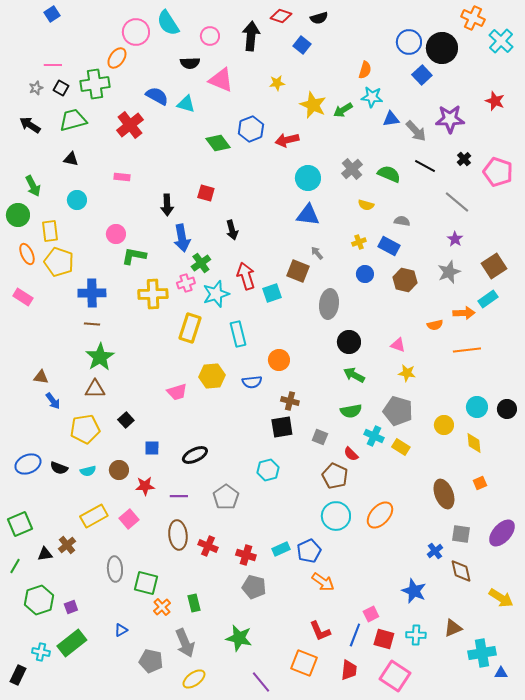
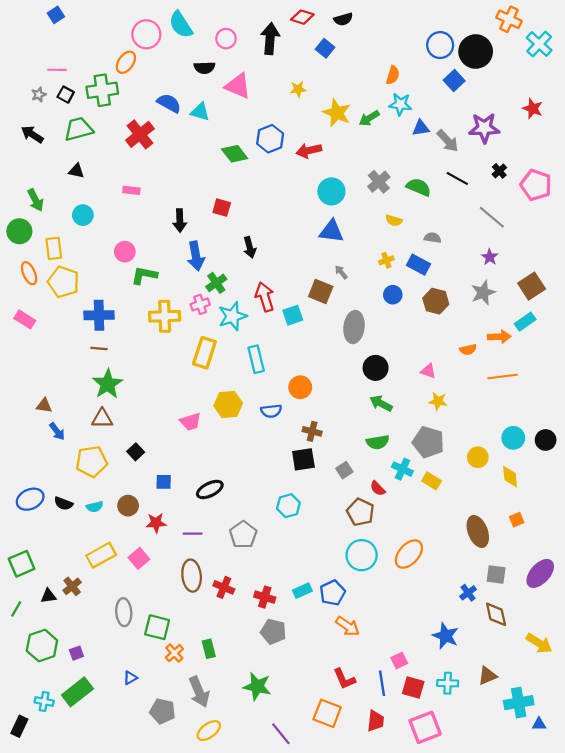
gray square: (320, 437) -> (344, 470), turned 35
blue line: (355, 635) -> (382, 683), turned -30
pink square: (395, 676) -> (425, 727), turned 36

